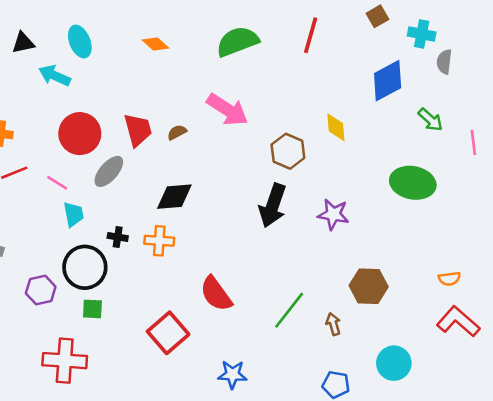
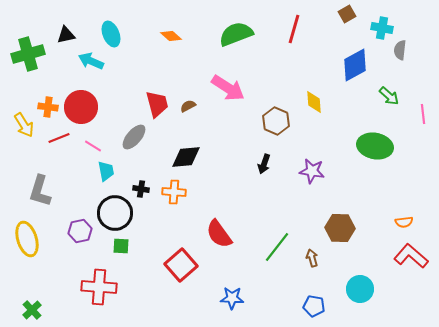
red circle: (80, 134) -> (81, 107), moved
black arrow: (273, 205) -> (264, 164), size x0.6

